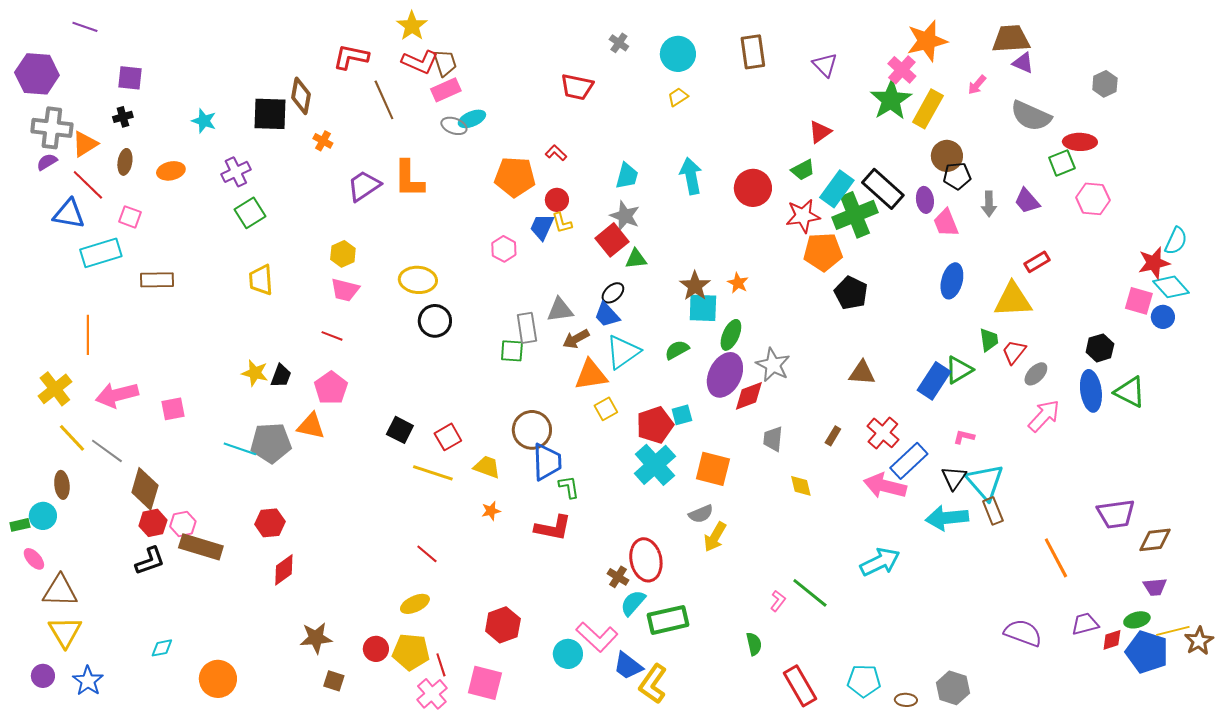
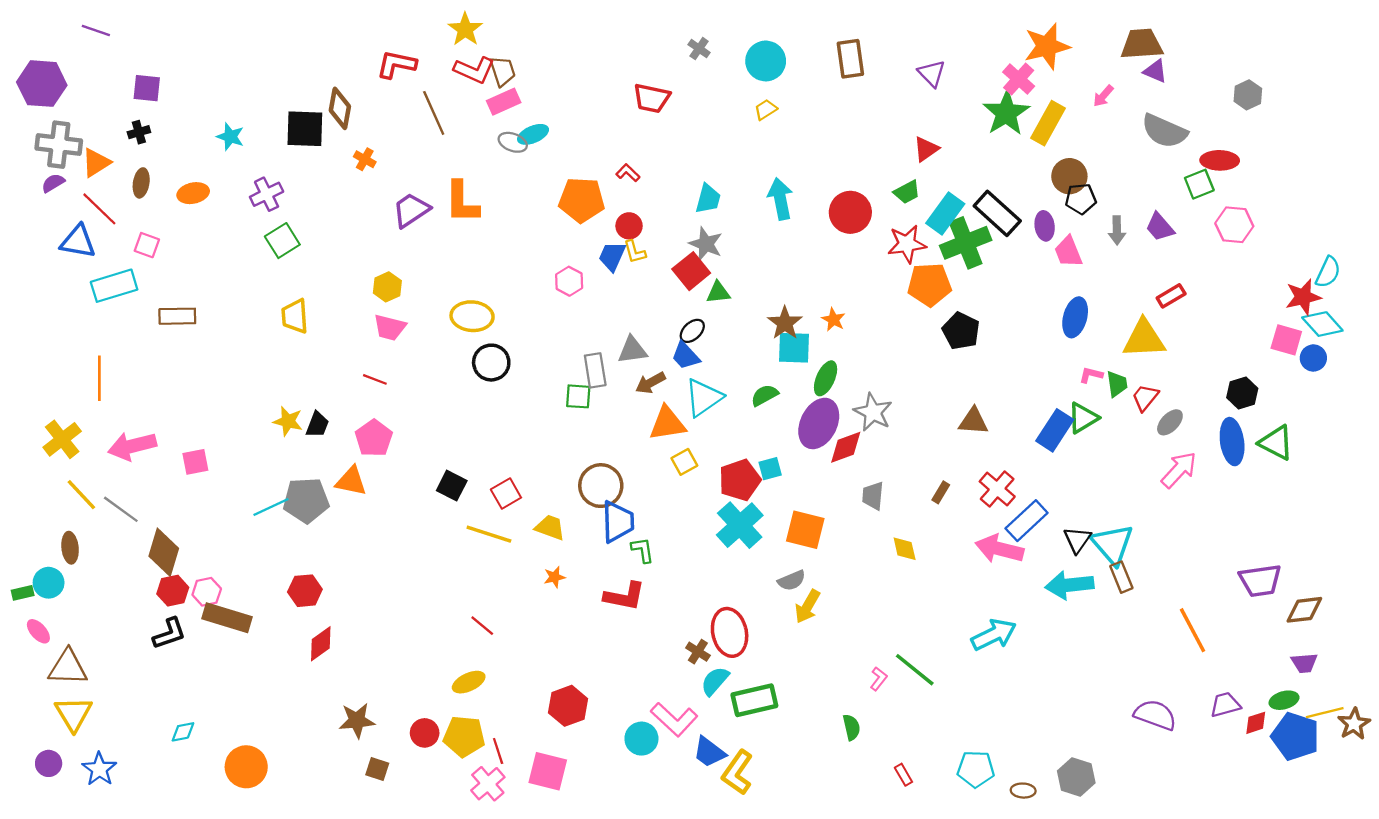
pink L-shape: (964, 437) -> (1091, 375), moved
cyan line: (240, 449) -> (271, 507), turned -44
red rectangle: (800, 686) -> (903, 775), size x0.5

